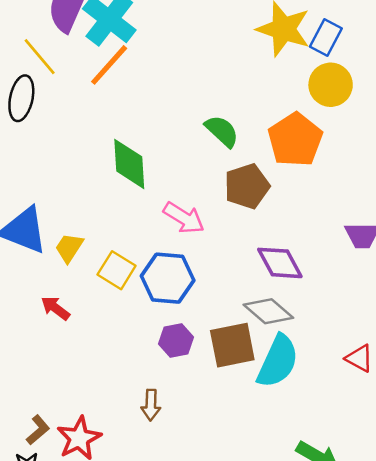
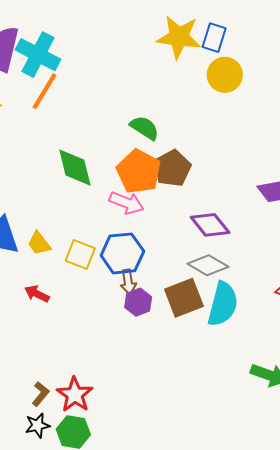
orange pentagon: (295, 140) -> (139, 172), moved
yellow trapezoid: (69, 248) -> (39, 243), turned -60
brown arrow: (151, 405) -> (128, 282), moved

